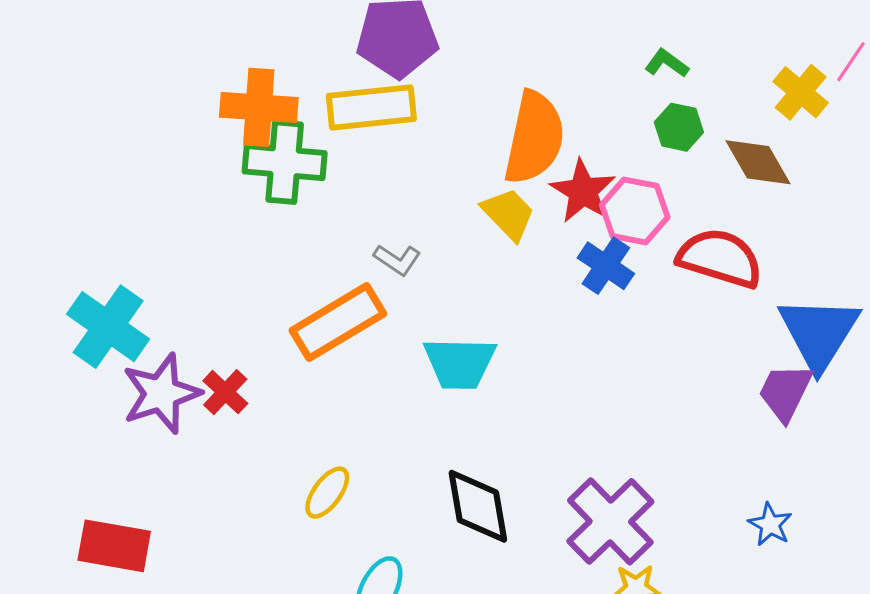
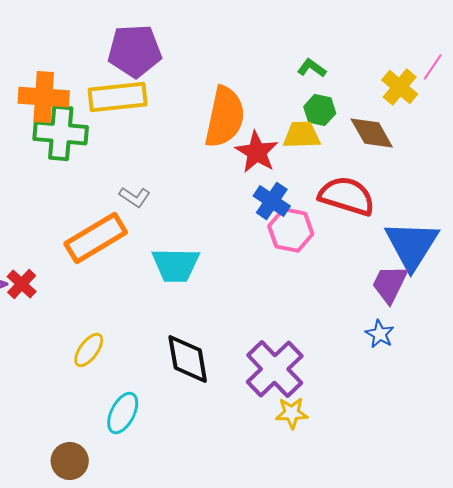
pink hexagon: (635, 211) -> (291, 230), moved
yellow trapezoid: (508, 214) -> (302, 135), moved, turned -48
blue star: (770, 524) -> (380, 334), moved

